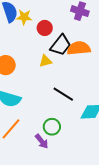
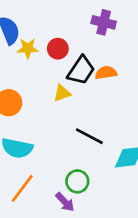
yellow star: (24, 17) -> (28, 48), moved
orange semicircle: (79, 48) -> (106, 73), size x0.7

